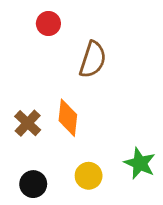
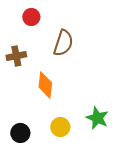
brown cross: (28, 123) -> (16, 56), moved, turned 36

